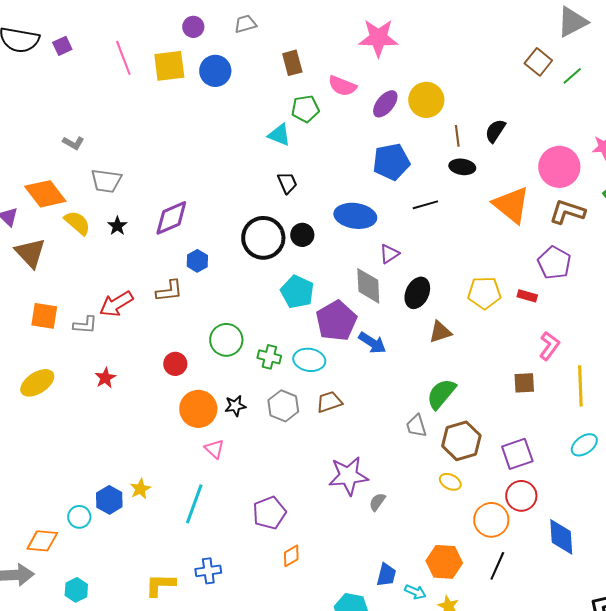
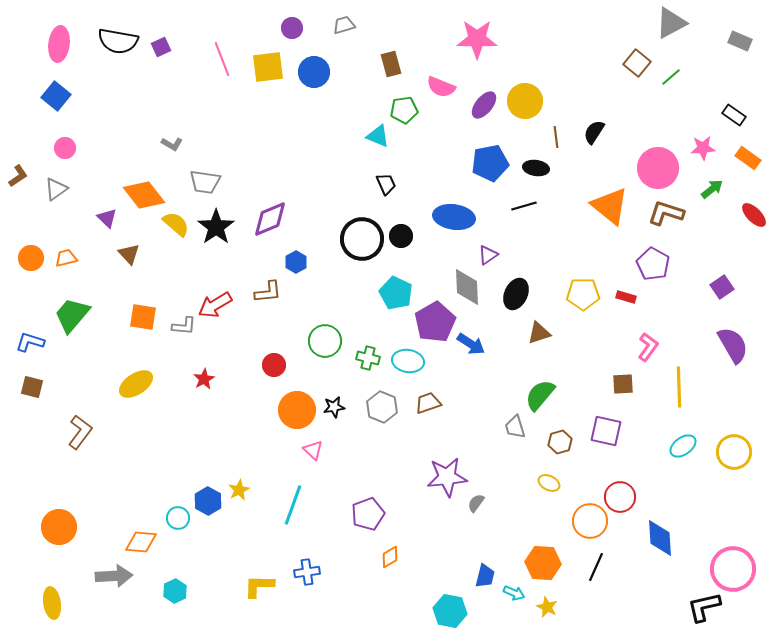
black ellipse: (462, 167) -> (536, 168), moved
black star: (117, 226) -> (216, 227), size x1.8
brown triangle: (30, 253) -> (129, 254), size x0.7
brown hexagon: (461, 441) -> (560, 442), size x0.6
purple square: (517, 454) -> (606, 431), moved, turned 32

